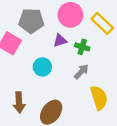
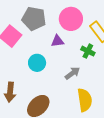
green cross: (82, 47) -> (88, 51), moved

